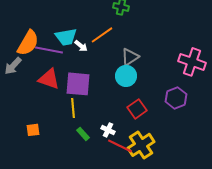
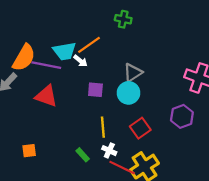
orange line: (102, 35) -> (89, 45), moved
purple square: (78, 84) -> (95, 90), moved, size x0.6
yellow line: (73, 108) -> (103, 127), moved

